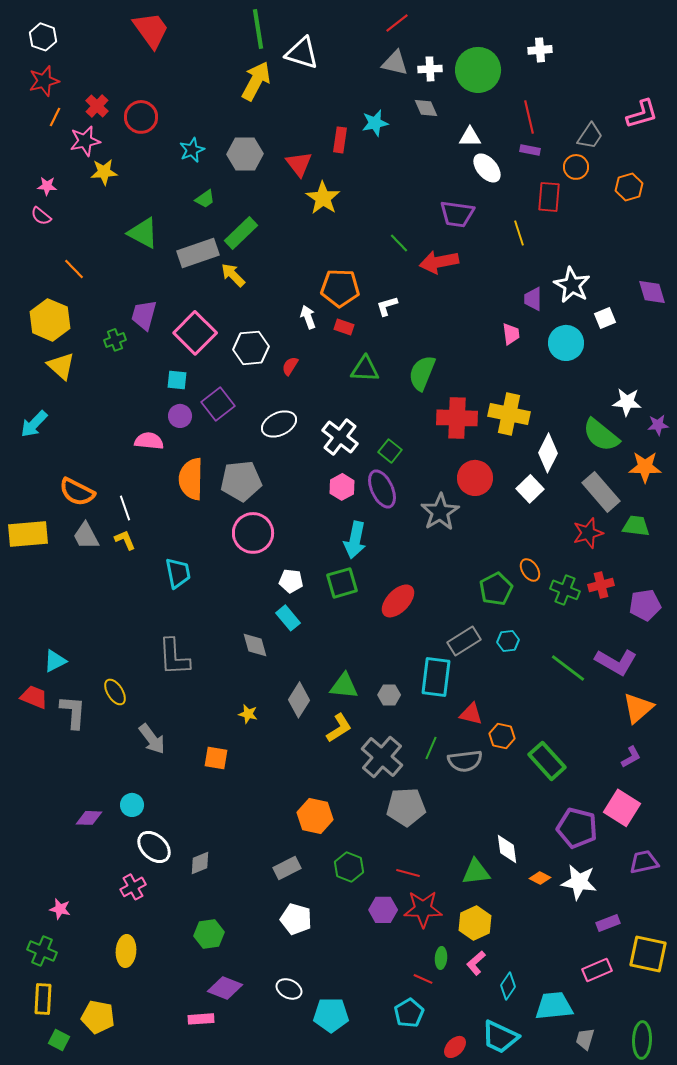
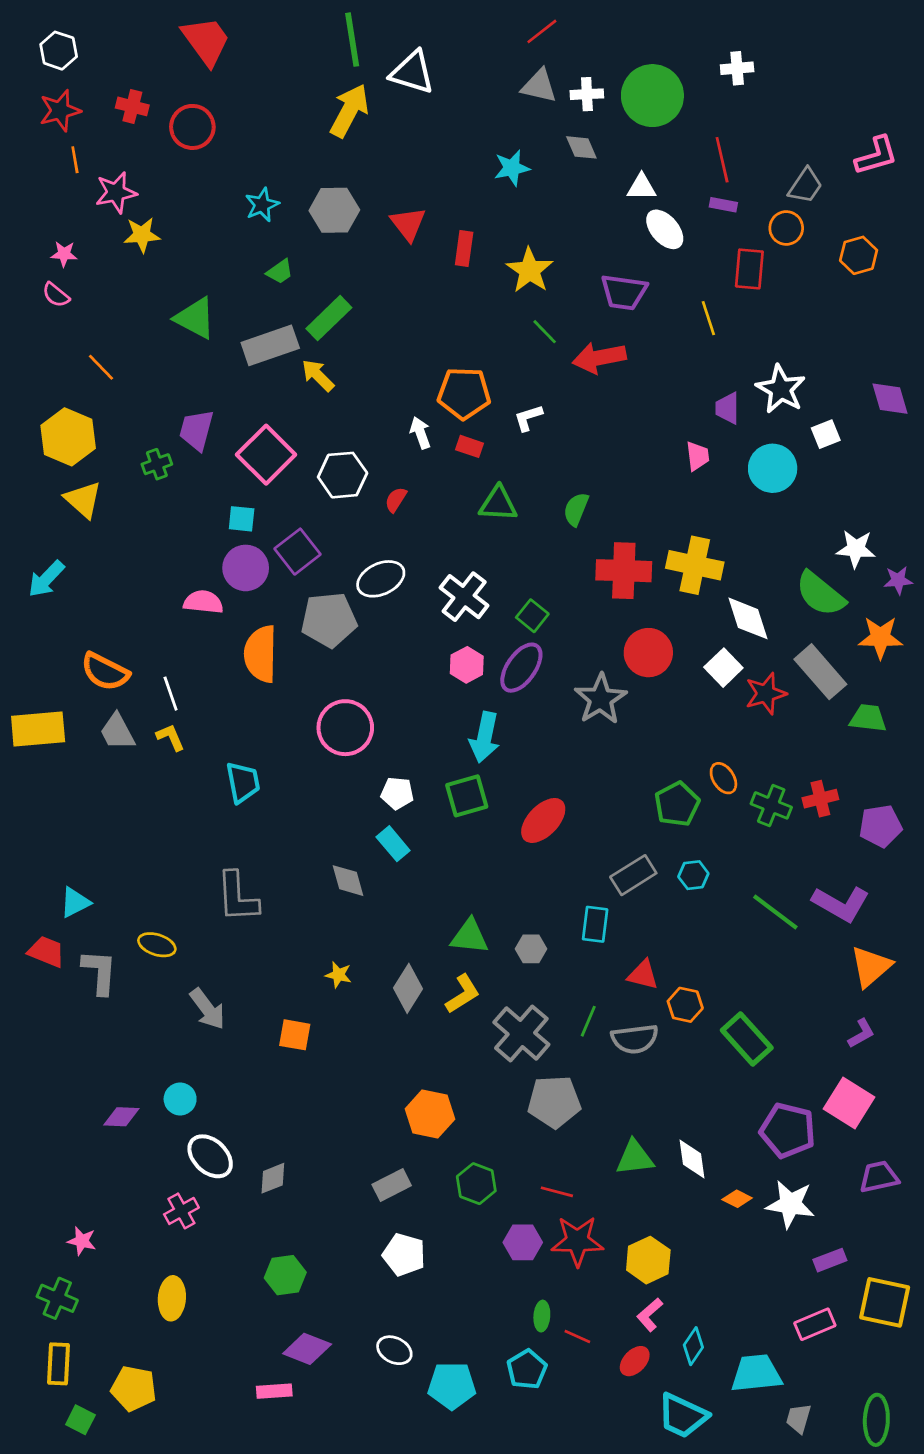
red cross: (97, 106) -> (132, 106), moved, turned -30
orange line: (55, 117) -> (75, 160), turned -36
red circle: (141, 117) -> (192, 127), moved
red rectangle: (340, 140) -> (464, 248), moved
yellow star: (323, 198) -> (530, 270), moved
green semicircle: (422, 373) -> (576, 509), size x0.7
purple circle: (180, 416) -> (246, 568), size x1.4
white diamond: (548, 453) -> (748, 618), turned -45
gray pentagon: (241, 481) -> (329, 620), moved
purple ellipse: (382, 489) -> (521, 668), turned 60
red star: (588, 533) -> (766, 694), moved
cyan rectangle: (436, 677) -> (595, 924), size x0.7
yellow ellipse: (115, 692) -> (157, 945), turned -40
gray diamond: (299, 700) -> (408, 988), moved
green triangle: (476, 872) -> (635, 1158), moved
green ellipse: (441, 958) -> (542, 1316), moved
cyan pentagon: (409, 1013) -> (527, 1369), moved
red ellipse: (455, 1047) -> (635, 1361), moved

